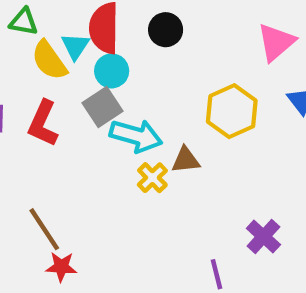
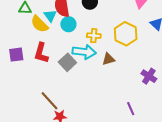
gray square: (102, 107) -> (67, 62), moved
yellow cross: (152, 178) -> (94, 36), moved, turned -32
purple cross: (263, 236) -> (149, 76), moved

